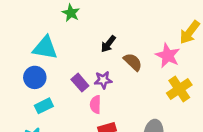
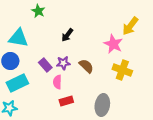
brown semicircle: (133, 62) -> (86, 66), moved
yellow cross: (179, 89) -> (122, 70), turned -36
cyan rectangle: (44, 106) -> (17, 83), size x1.5

